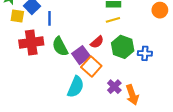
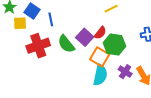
green hexagon: (123, 47) -> (114, 44), moved
purple square: (81, 55) -> (85, 37), moved
cyan semicircle: (76, 87) -> (100, 75), moved

